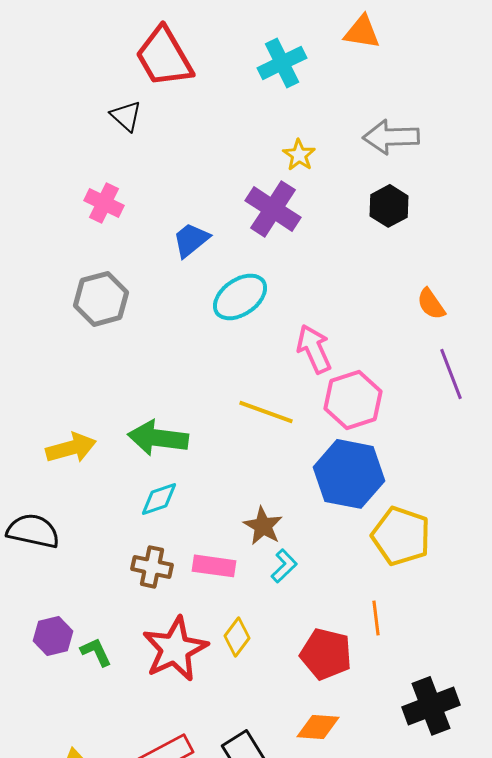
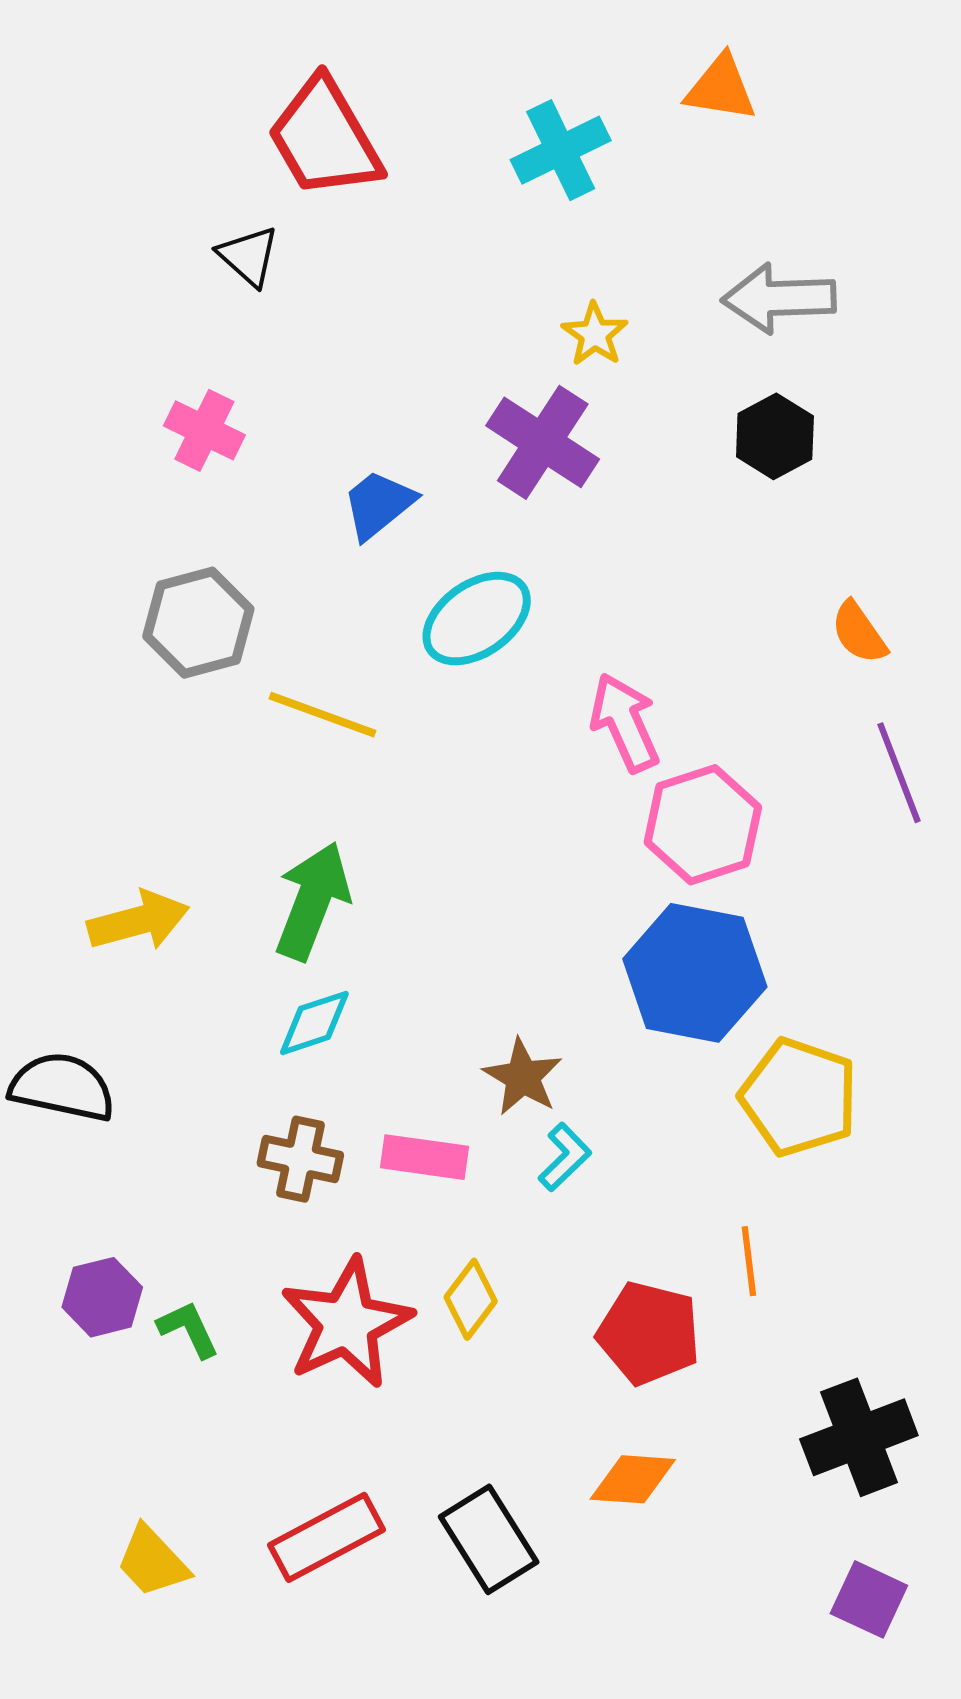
yellow line: (266, 412) -> (322, 715), moved
green arrow: (158, 438) -> (312, 901), turned 104

